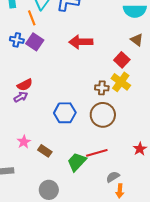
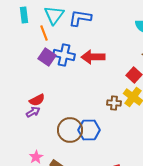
blue cross: (17, 40) -> (64, 55), moved, size x1.5
blue hexagon: (65, 113) -> (89, 130), moved
brown circle: (103, 115) -> (70, 130), moved

